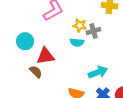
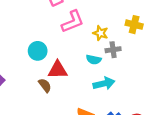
yellow star: (80, 25) -> (100, 33), moved
cyan arrow: (98, 72) -> (104, 83), moved

